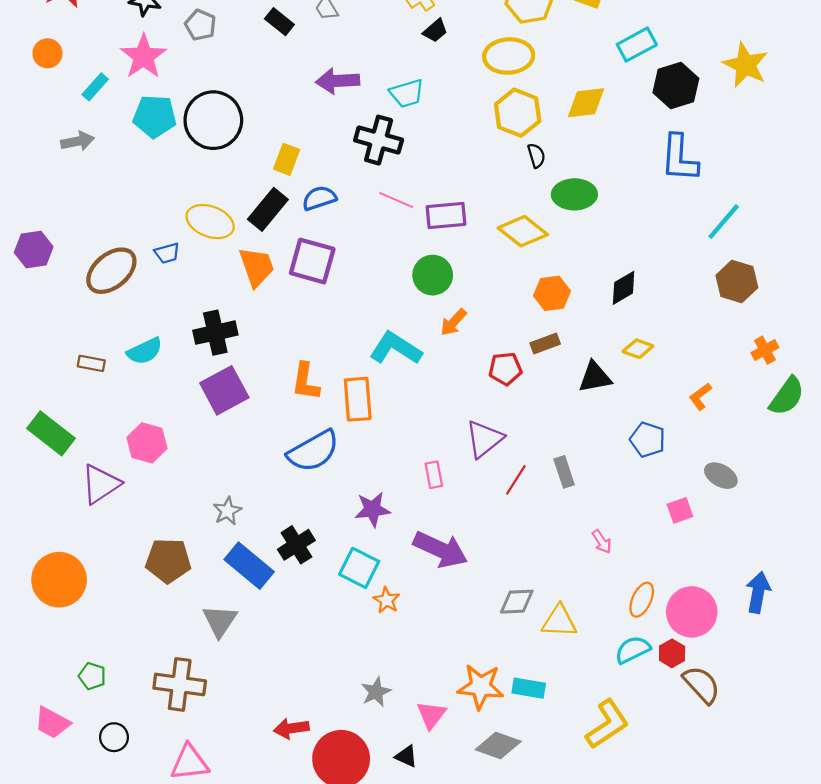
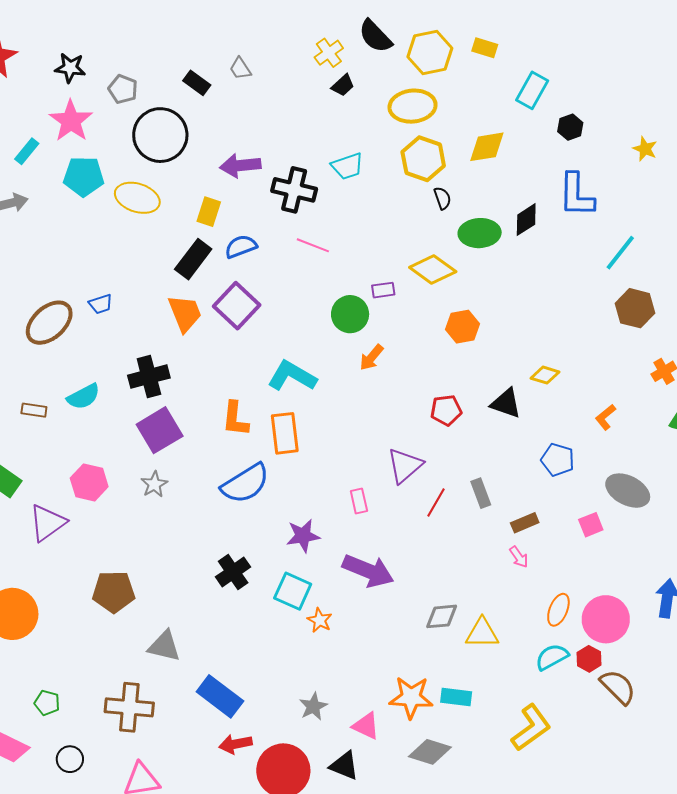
cyan rectangle: (637, 45) -> (532, 90), turned -30
yellow star: (745, 65) -> (645, 149), moved, size x0.6
purple arrow: (338, 81) -> (240, 166), moved
black hexagon: (676, 86) -> (570, 127), size x0.6
cyan trapezoid: (407, 93) -> (347, 166), moved
black circle: (213, 120) -> (160, 135), moved
purple rectangle: (446, 215) -> (383, 290), moved, size x0.6
yellow ellipse: (210, 222) -> (137, 198), moved
purple square: (312, 261) -> (237, 306), turned 30
black diamond: (624, 288) -> (526, 220), moved
brown rectangle: (545, 344) -> (525, 523), moved
cyan L-shape: (396, 348) -> (292, 376), moved
red pentagon: (505, 369) -> (446, 410), moved
black triangle: (595, 377) -> (506, 403), turned 32
gray ellipse: (721, 476) -> (628, 491), size x1.4
gray star: (227, 511) -> (154, 484), moved
blue rectangle: (249, 566) -> (220, 696), moved
gray triangle: (220, 621) -> (164, 646), turned -48
pink triangle: (431, 715) -> (366, 726), turned -40
black triangle: (406, 756) -> (344, 766), size x1.4

